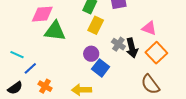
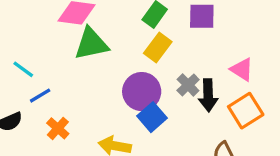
green triangle: (55, 31) -> (91, 44), turned -30
purple circle: (91, 54) -> (142, 92), size x1.5

